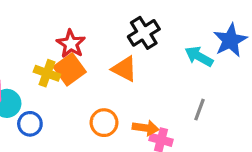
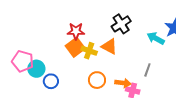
red star: (71, 44) -> (76, 31), turned -30
yellow cross: (47, 73) -> (89, 51), moved
gray line: (200, 110) -> (147, 70), moved

